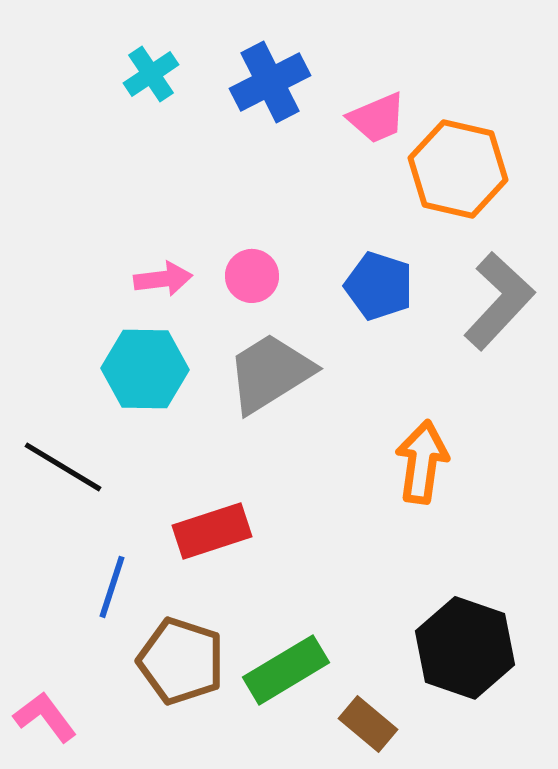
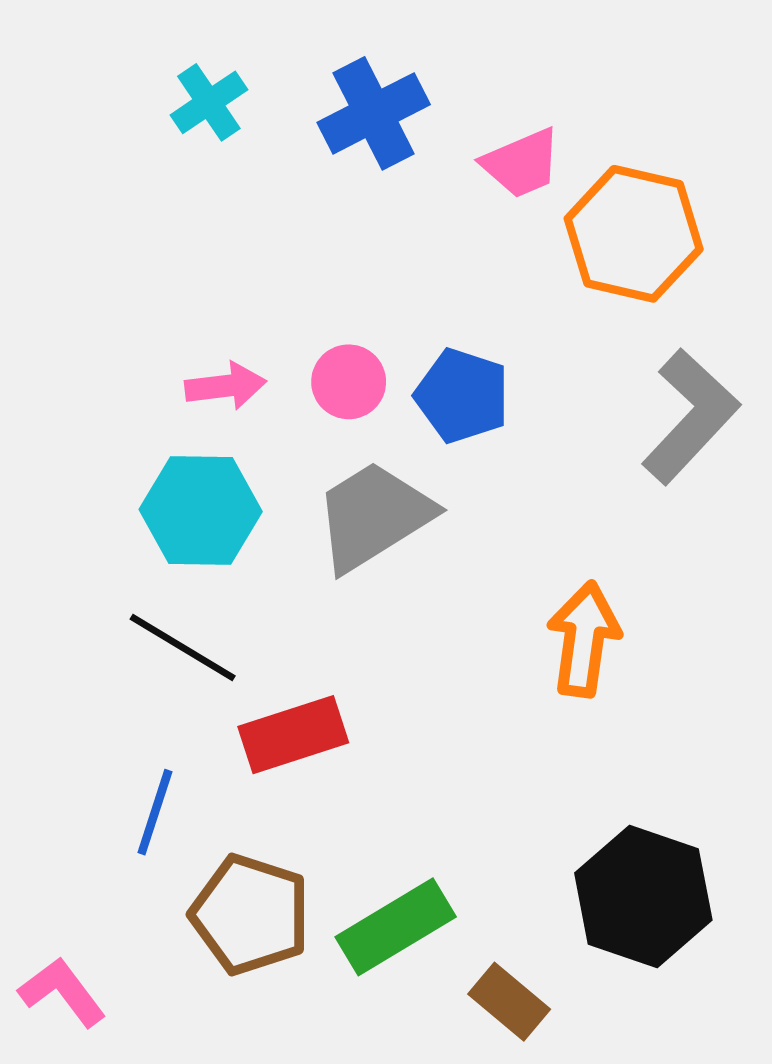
blue pentagon: (379, 286) -> (462, 396), moved
black line: (63, 467) -> (183, 647), moved

